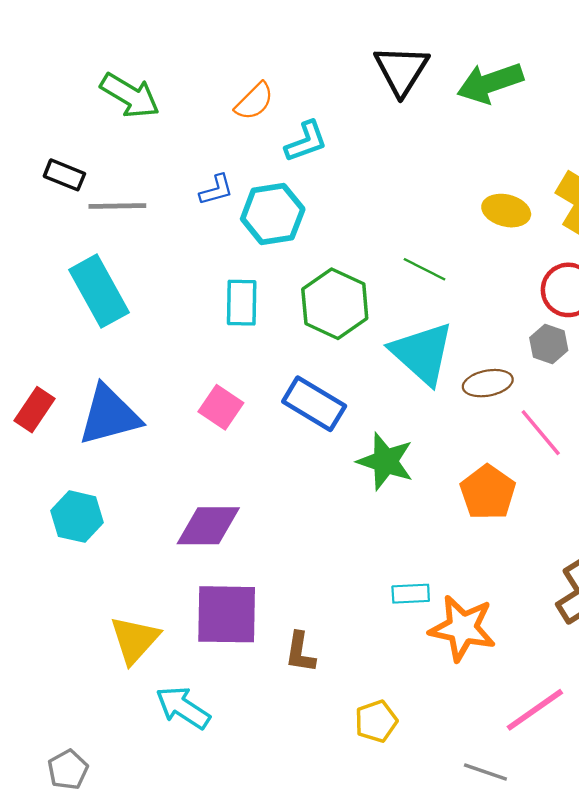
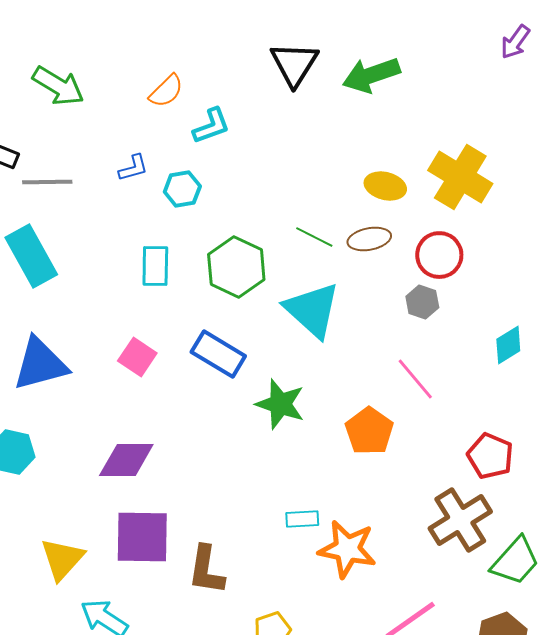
cyan hexagon: (273, 214) -> (182, 189), size x0.7
brown ellipse: (488, 383) -> (369, 239), moved
brown L-shape: (300, 652) -> (206, 570), size x1.4

